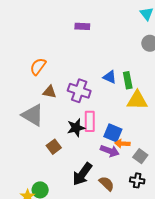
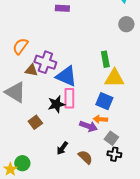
blue triangle: (110, 77) -> (66, 76), moved, size x1.6
purple cross: (79, 91) -> (45, 62), moved
blue square: (113, 133) -> (104, 101), moved
gray square: (140, 156) -> (111, 138), moved
black arrow: (82, 174) -> (62, 148), size x0.6

